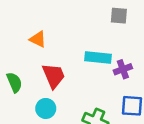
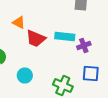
red trapezoid: (54, 76) -> (36, 38), moved, turned 135

